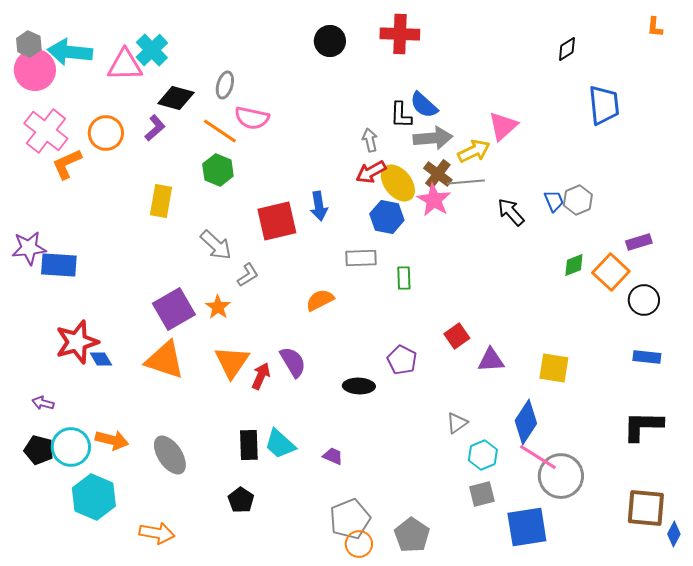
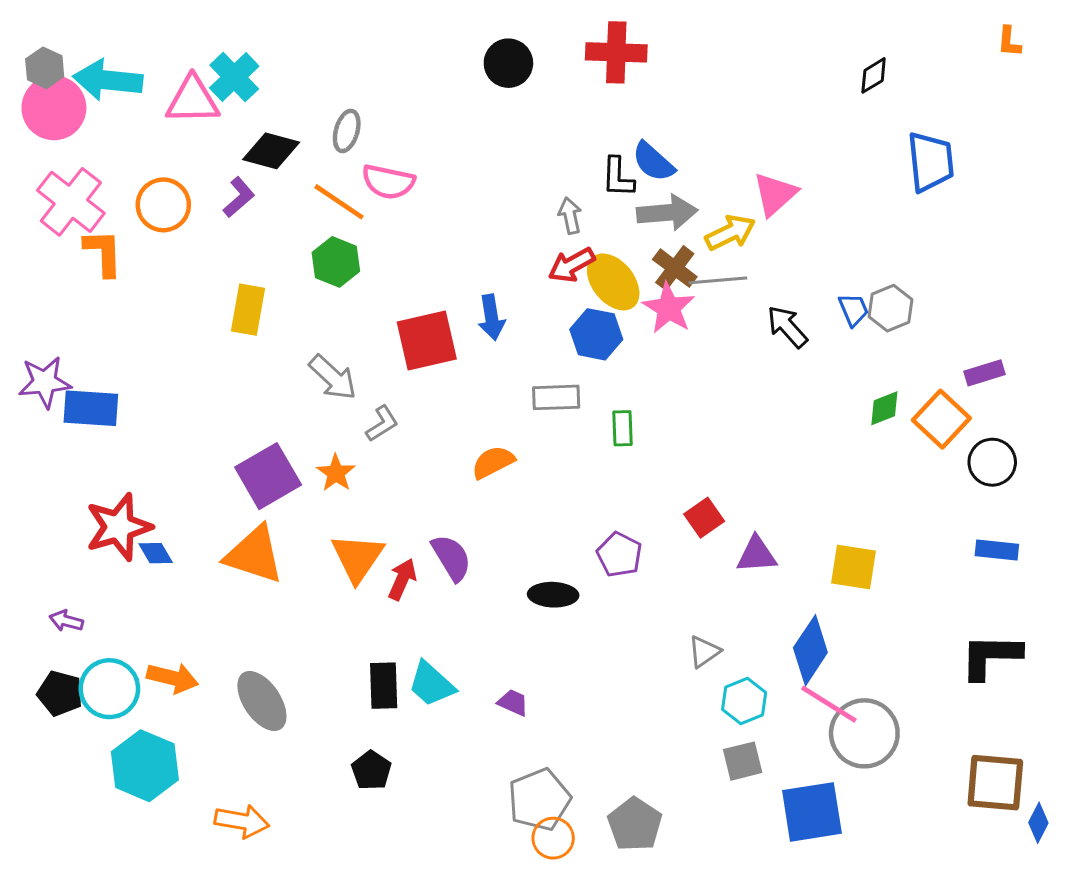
orange L-shape: (67, 164) -> (103, 253), turned 112

